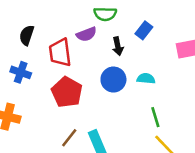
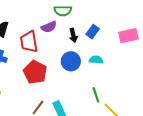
blue rectangle: (144, 30) -> (93, 32), moved
green line: (155, 117) -> (96, 95), moved

